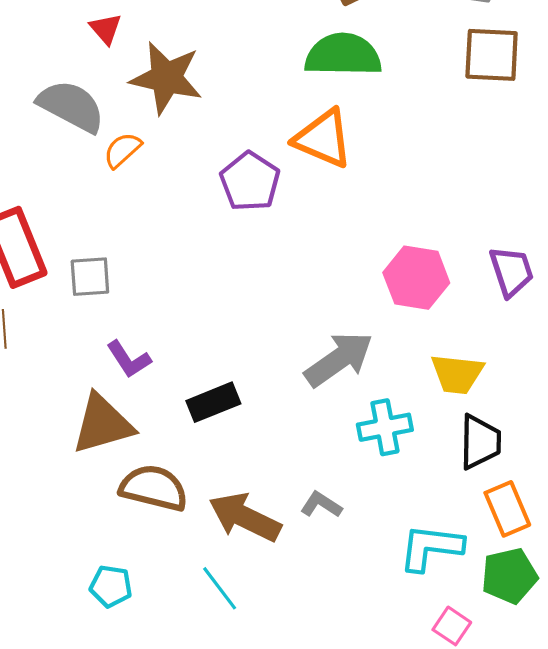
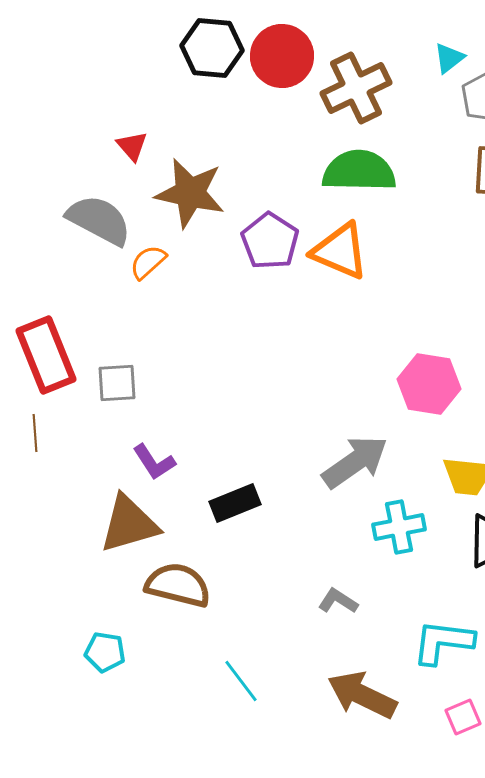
purple pentagon: (250, 181) -> (270, 241), moved
brown arrow: (245, 517) -> (362, 695), moved
cyan pentagon: (111, 586) -> (105, 652), moved
pink square: (452, 626) -> (463, 717), turned 33

